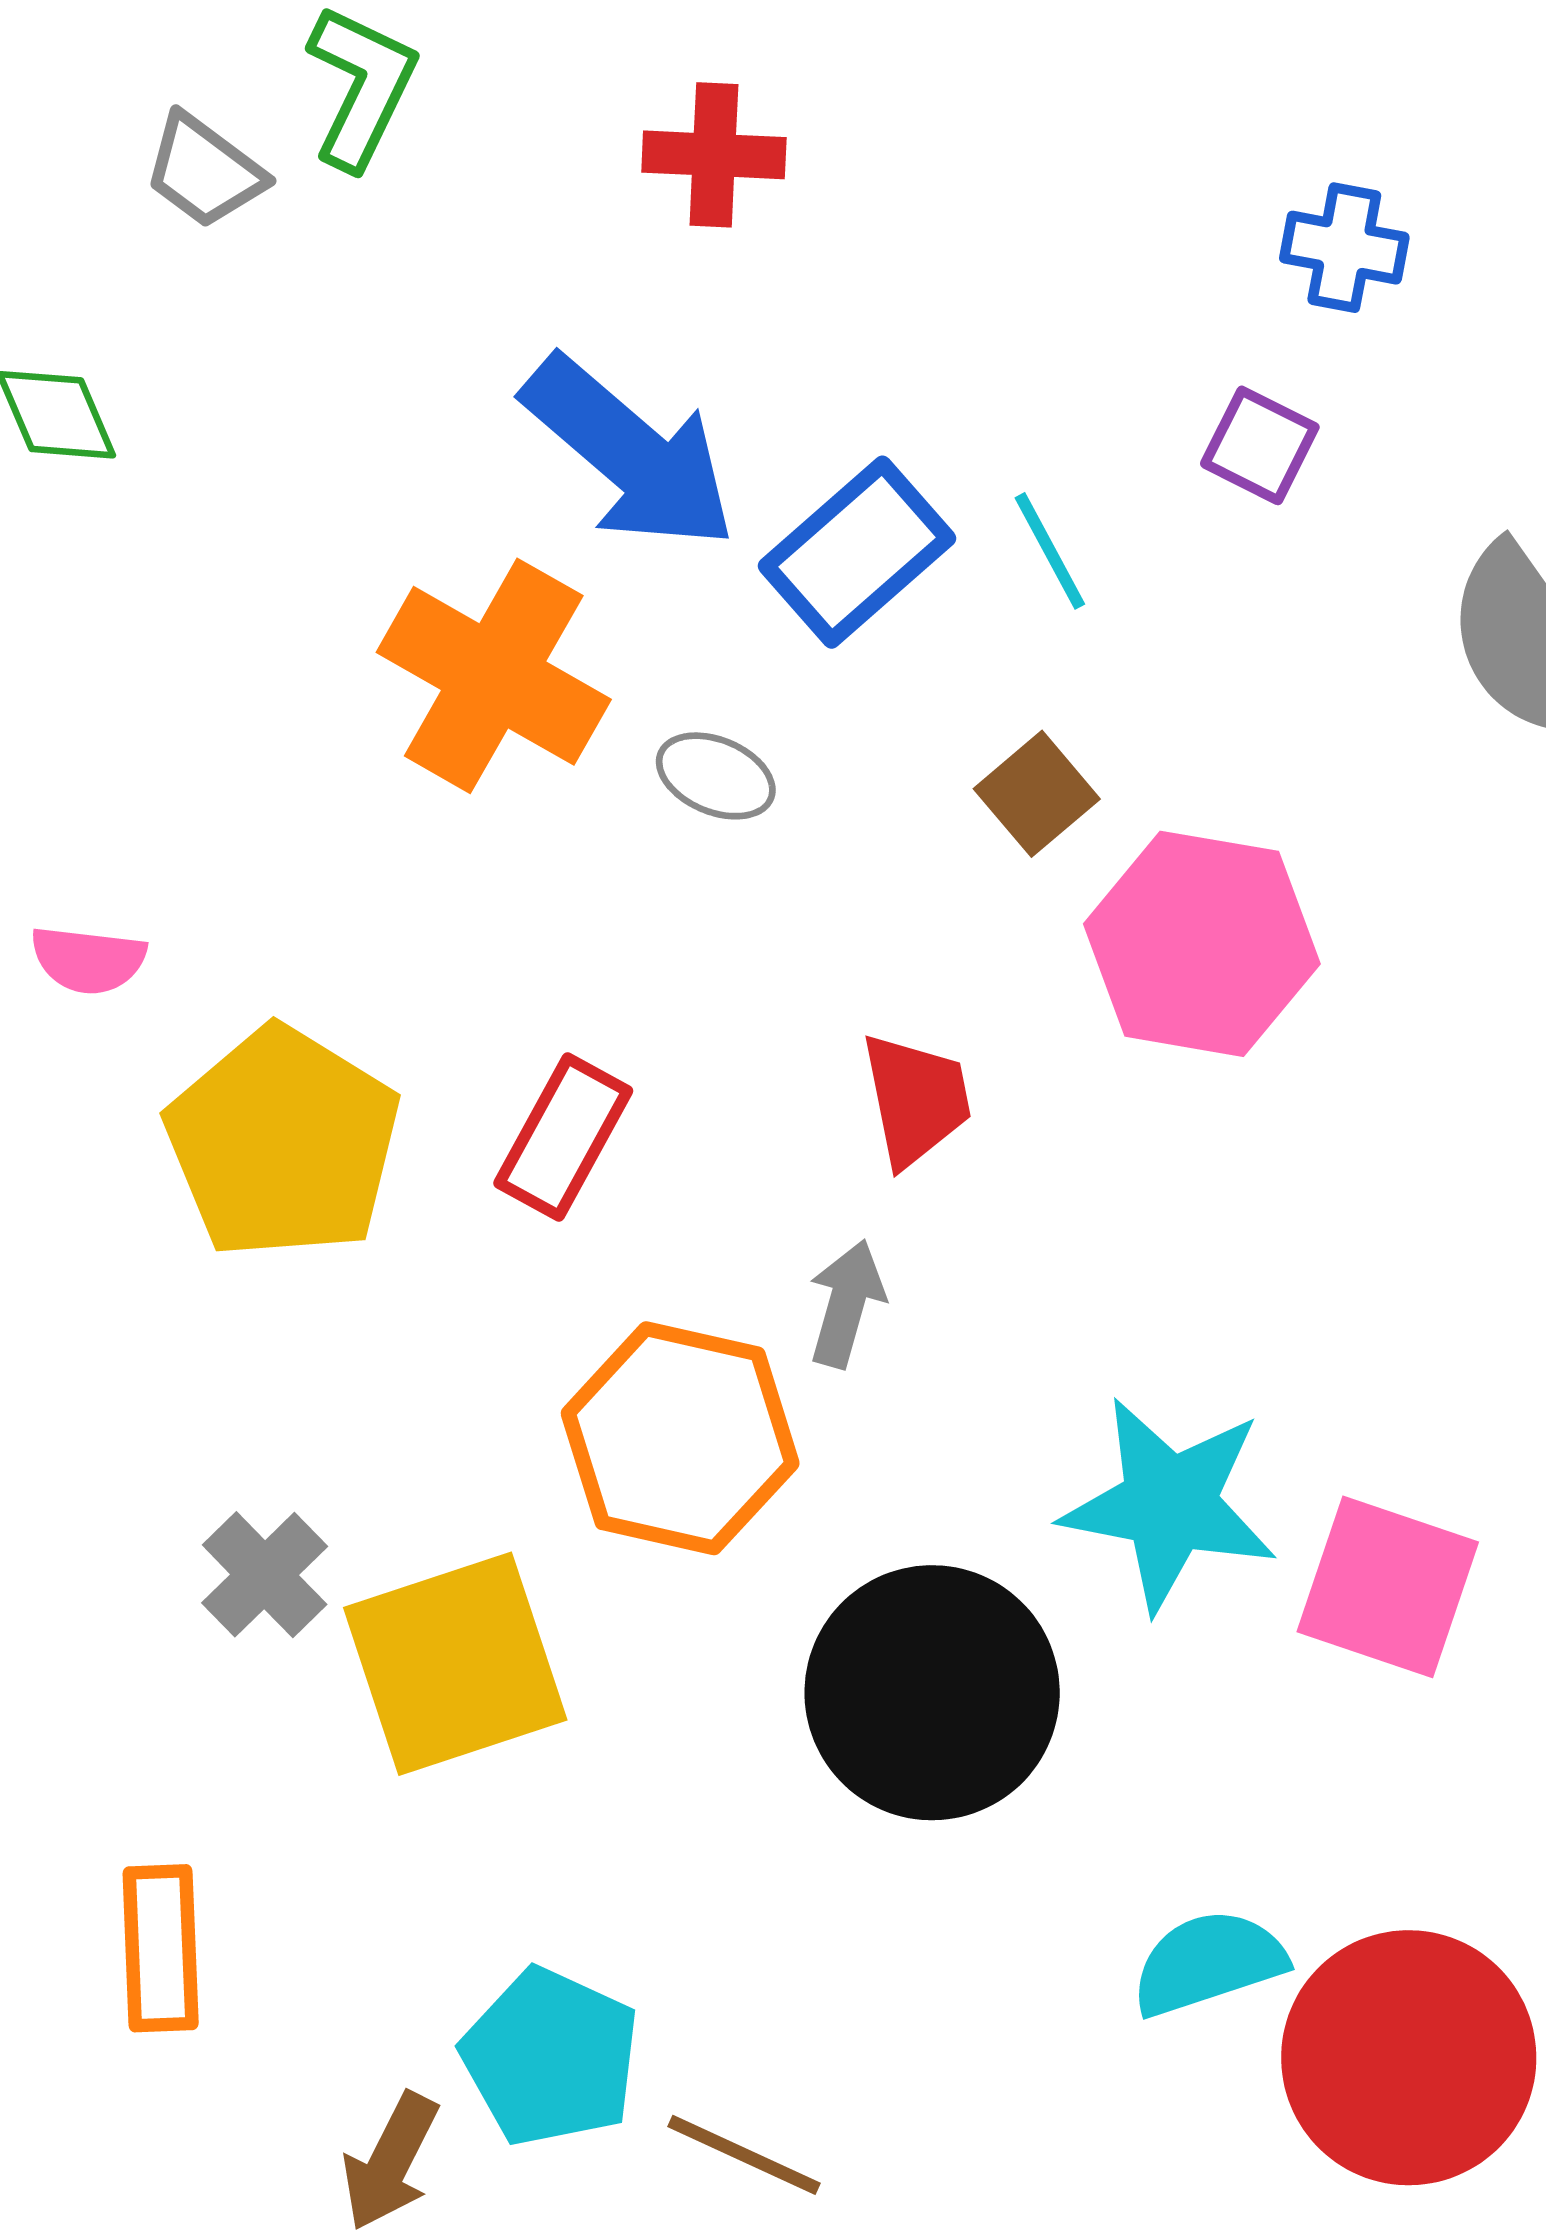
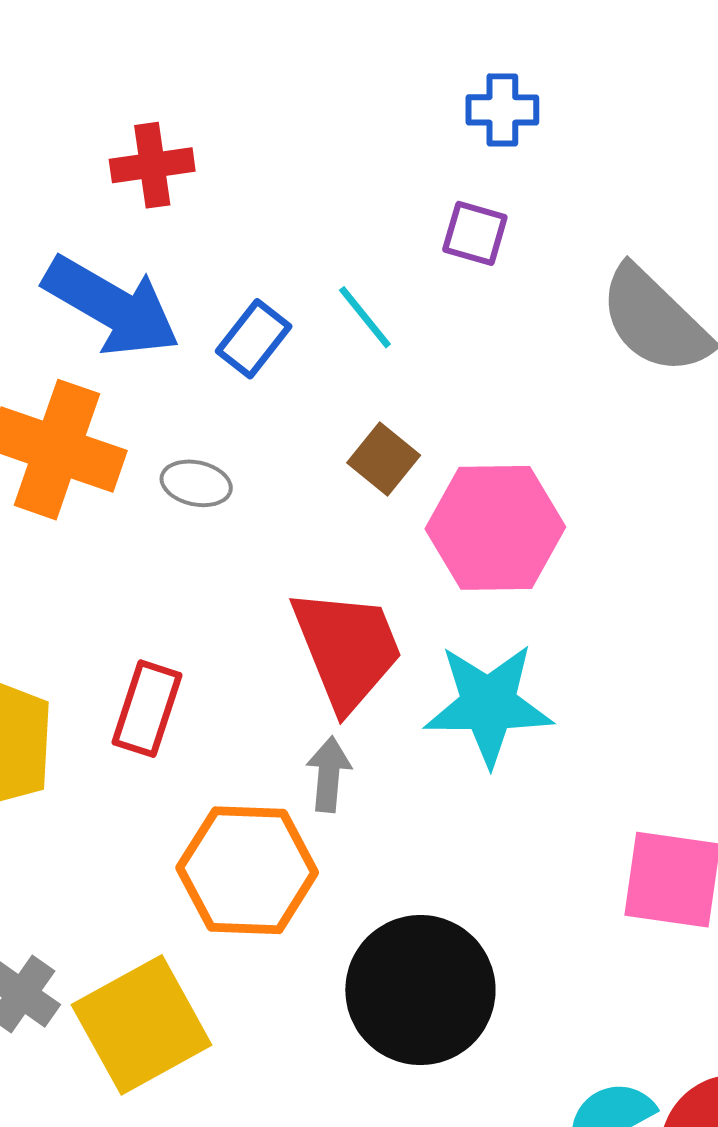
red cross: (714, 155) -> (152, 165), moved
blue rectangle: (857, 552) -> (254, 339), size x0.7
red trapezoid: (916, 1099) -> (347, 649), size x1.6
cyan star: (1169, 1504) -> (488, 705), moved

